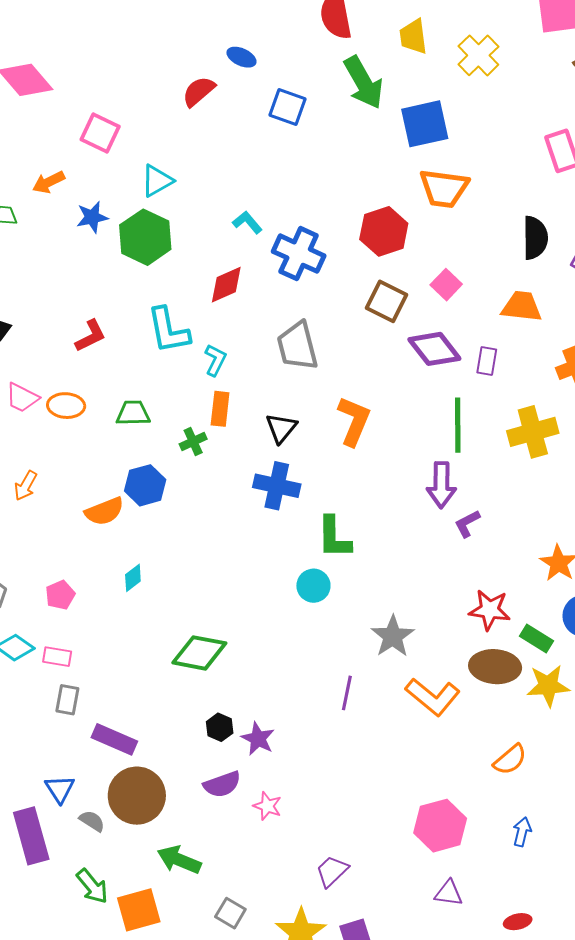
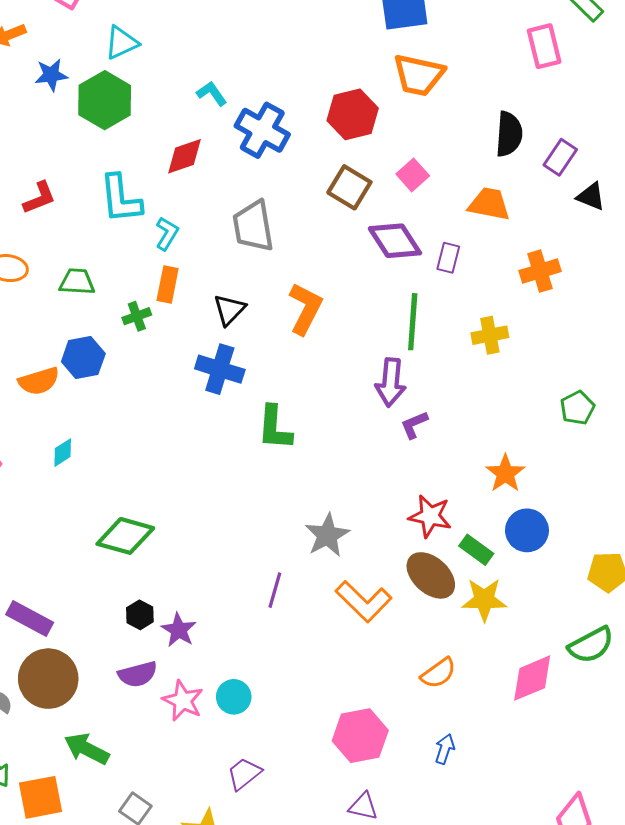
yellow cross: (533, 432) -> (490, 335), size x0.7
cyan circle: (313, 586) -> (234, 697), moved
brown ellipse: (495, 667) -> (431, 575), turned 33
pink star: (267, 806) -> (183, 701), size x1.4

